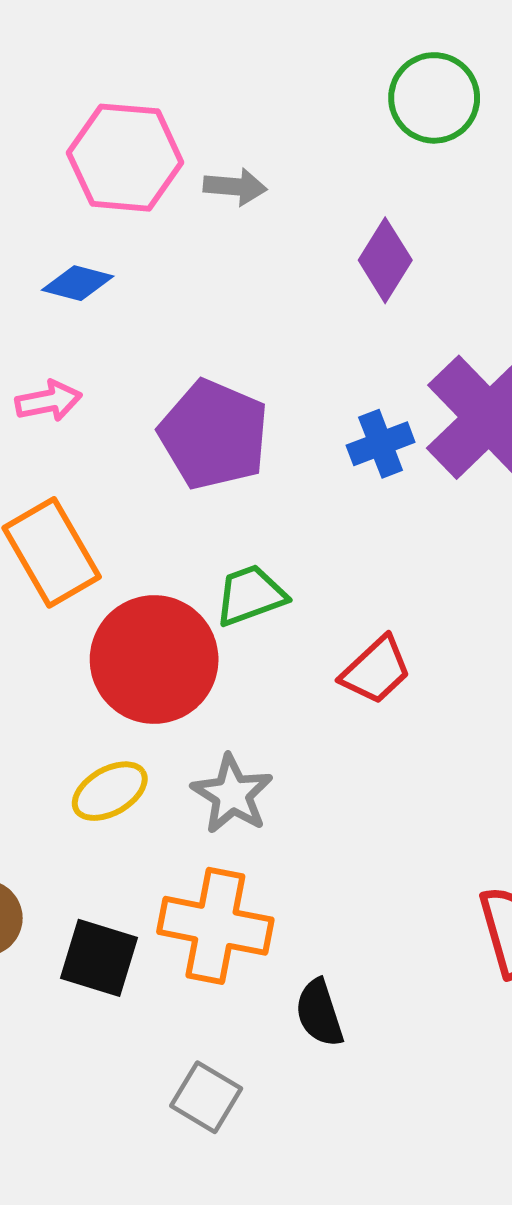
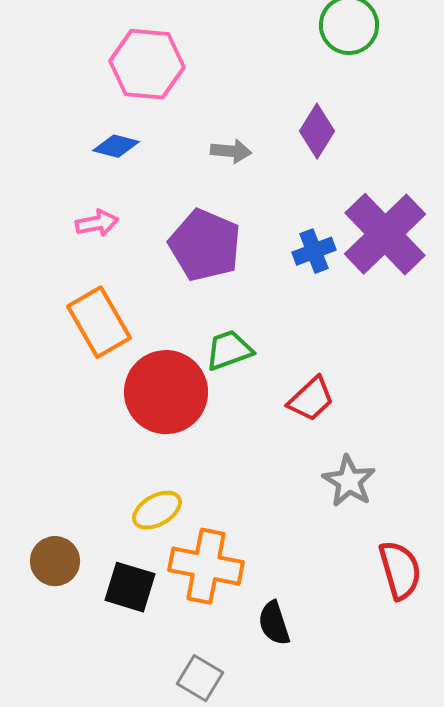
gray arrow: (235, 187) -> (231, 151), moved
yellow ellipse: (110, 791) -> (157, 510), moved
gray star: (232, 794) -> (349, 481), moved

